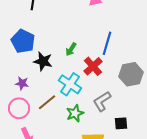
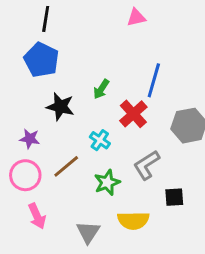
blue pentagon: (23, 41) -> (41, 60), moved
cyan cross: (70, 84) -> (100, 140), size x0.6

